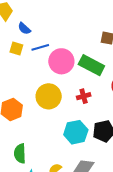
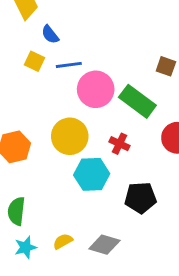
red cross: (84, 96) -> (120, 144), turned 32
cyan hexagon: (76, 132) -> (92, 174), moved

